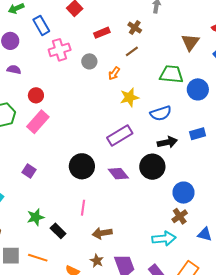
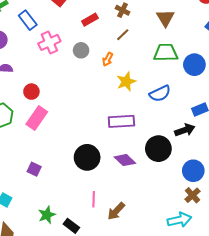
brown triangle: (190, 42) -> (165, 18), moved
purple rectangle: (120, 136) -> (121, 121), turned 35
black arrow: (167, 142) -> (185, 130), moved
brown arrow: (102, 233) -> (116, 211), moved, turned -30

